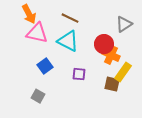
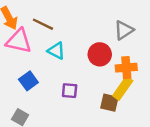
brown line: (70, 18) -> (43, 24), moved
cyan triangle: (68, 41) -> (56, 51), size x0.7
orange cross: (111, 55) -> (126, 68), moved, turned -30

